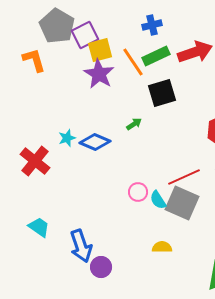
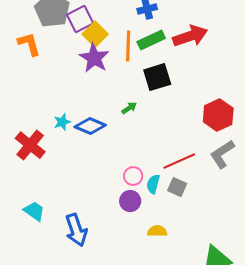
yellow square: (100, 50) -> (95, 34), turned -30
orange line: (133, 62) -> (128, 46), turned 36
cyan semicircle: (158, 200) -> (153, 184), turned 48
gray square: (182, 203) -> (177, 187), size x0.6
purple circle: (101, 267) -> (130, 201), moved

